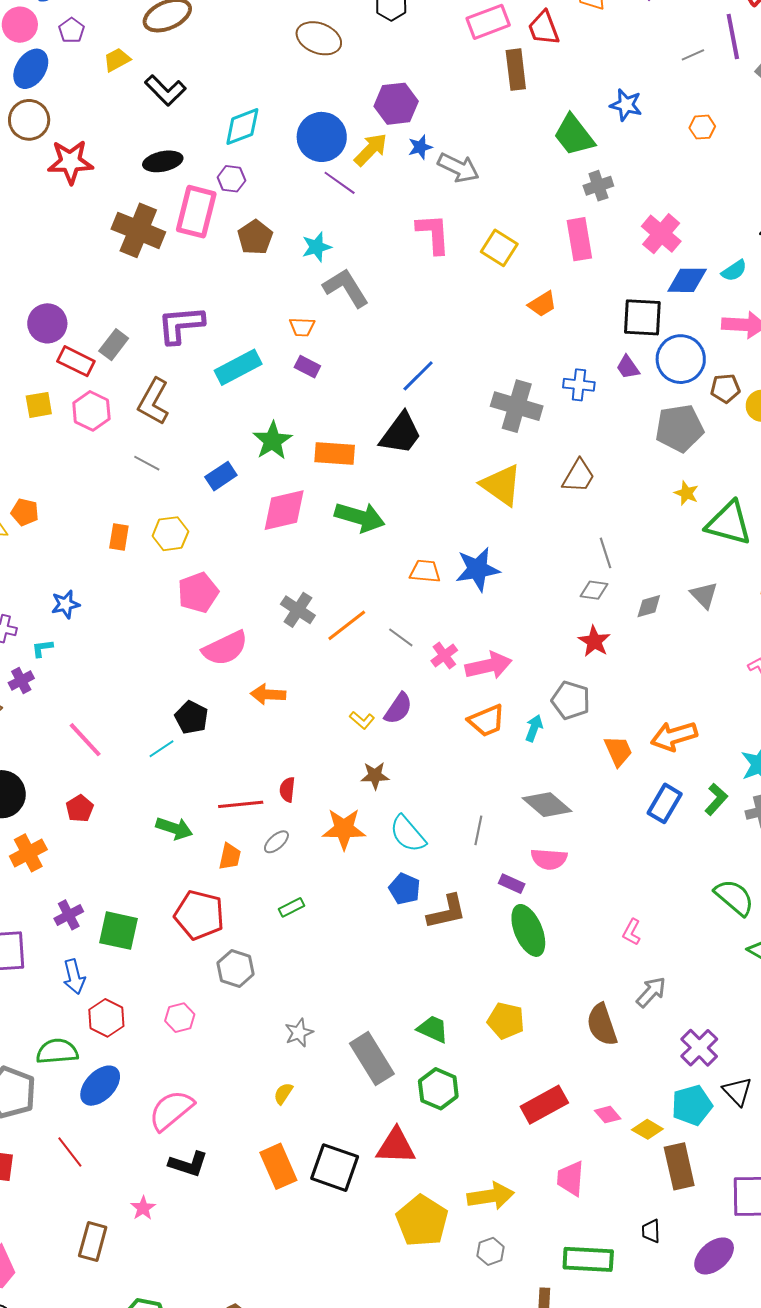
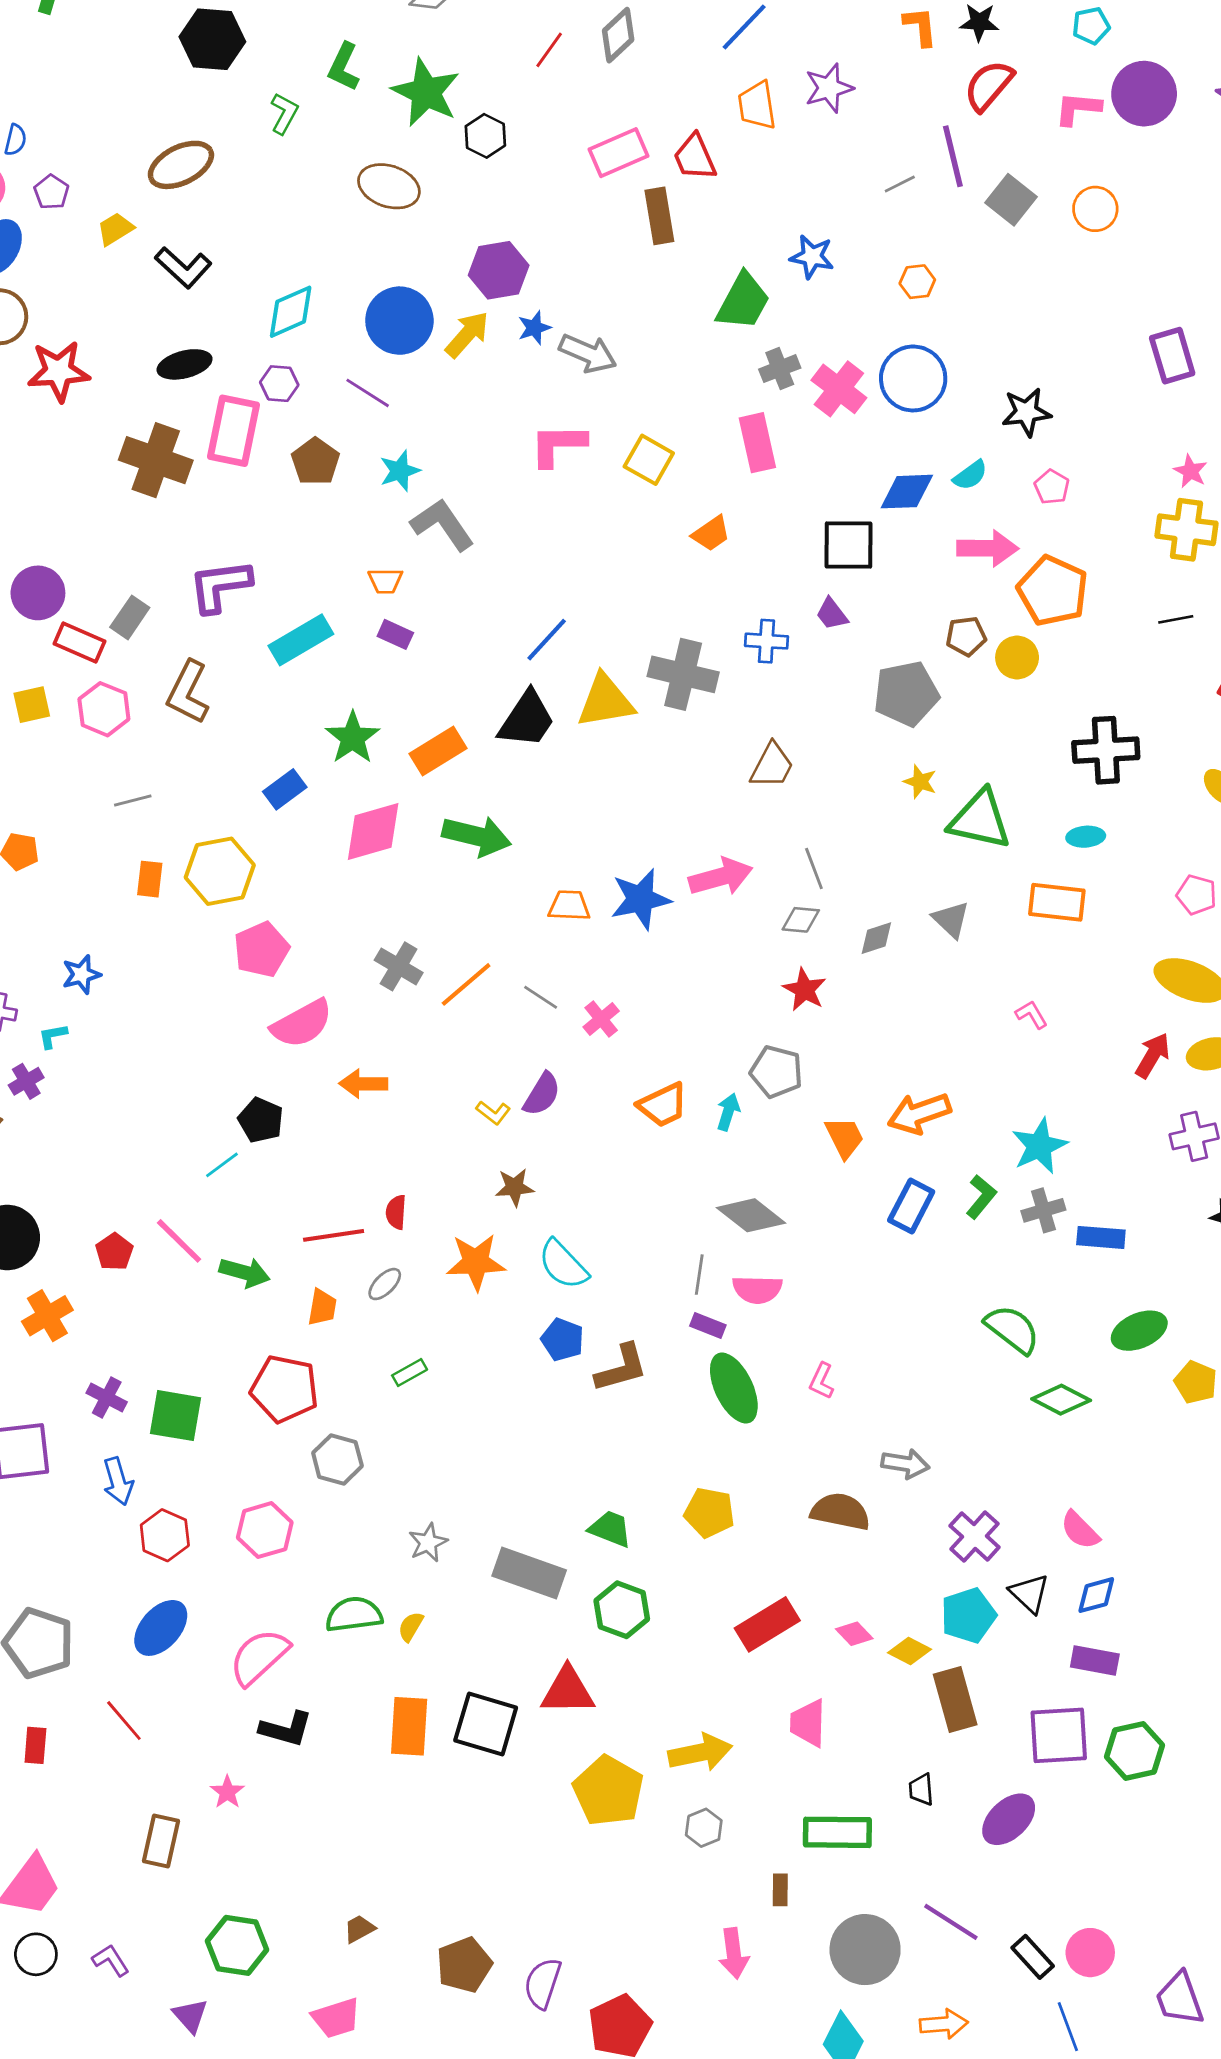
green trapezoid: (574, 135) -> (743, 301), turned -111
purple line: (340, 183) -> (368, 393), moved
pink L-shape: (433, 234) -> (558, 445), turned -84
pink cross: (661, 234) -> (839, 389), moved
blue circle: (681, 359) -> (913, 378), moved
orange rectangle: (335, 453) -> (438, 751), turned -33
gray line: (147, 463) -> (133, 801), moved, turned -40
yellow triangle: (501, 485) -> (605, 701), moved, turned -42
yellow hexagon: (170, 534) -> (220, 871), size x1.4
pink arrow: (489, 666) -> (721, 877), moved
pink line: (85, 740) -> (179, 1241), moved
gray line: (478, 830) -> (699, 1275), moved
purple cross: (69, 915) -> (107, 1398), turned -32
pink L-shape: (632, 932) -> (822, 1381), moved
gray arrow: (651, 992) -> (905, 1464), turned 60
pink hexagon: (180, 1018) -> (265, 1530), size x1.4
brown semicircle: (602, 1025) -> (840, 1511), turned 123
green semicircle: (57, 1051) -> (354, 1615), moved
gray rectangle: (372, 1059) -> (529, 1573), turned -36
orange rectangle: (278, 1166) -> (409, 1726), turned 30

